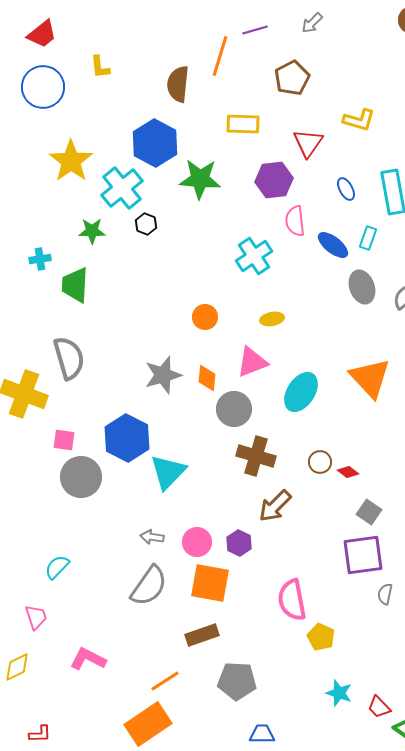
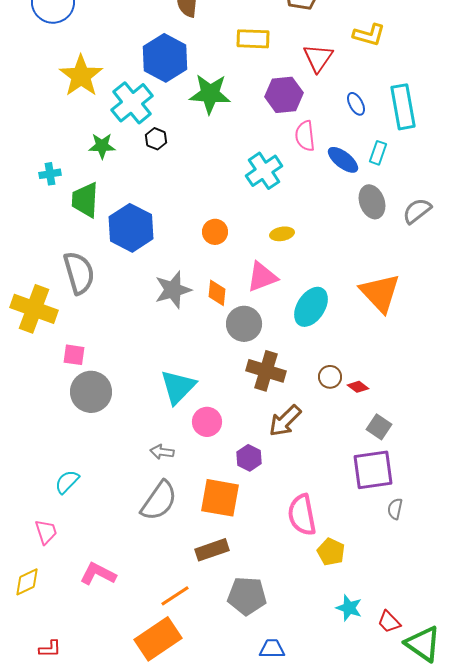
blue hexagon: (127, 438) -> (131, 228), moved
pink circle: (197, 542) -> (207, 422), moved

